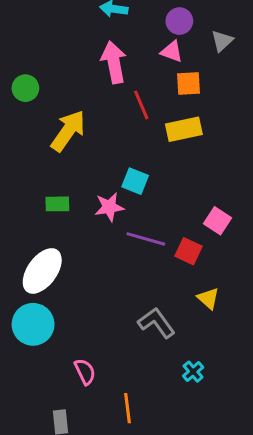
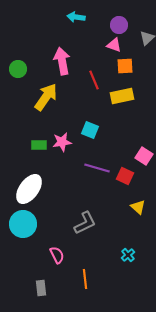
pink arrow: (114, 62) -> (62, 61), moved
pink star: (109, 207) -> (62, 142), moved
gray L-shape: (156, 323) -> (85, 223), moved, turned 100

